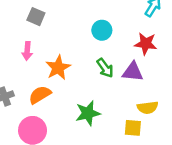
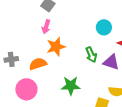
cyan circle: (102, 30) -> (104, 27), moved
pink arrow: (27, 51) -> (46, 27), moved

